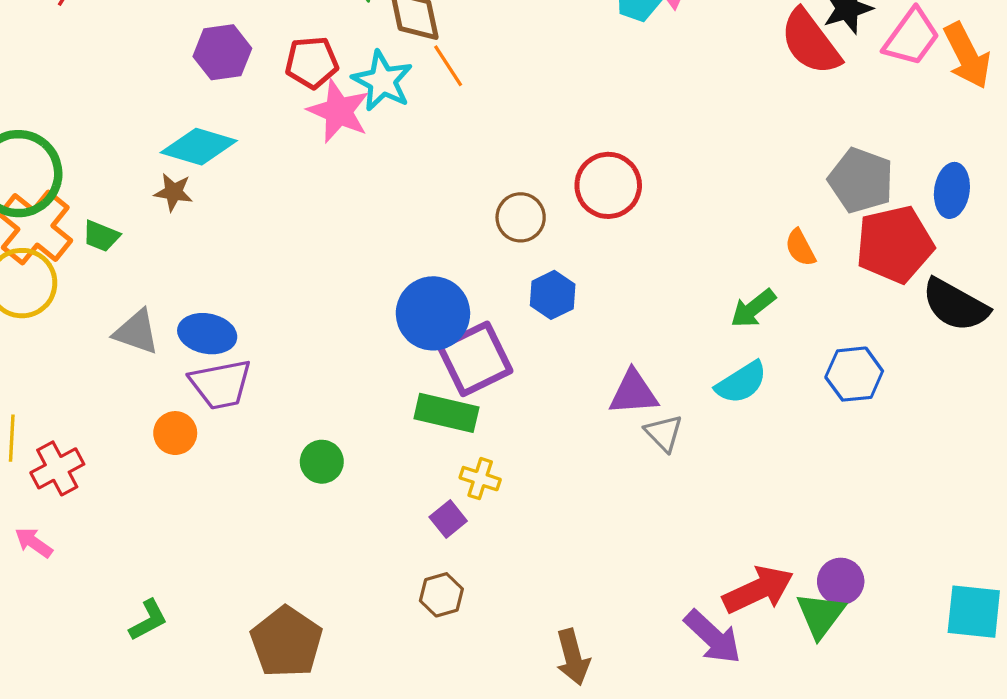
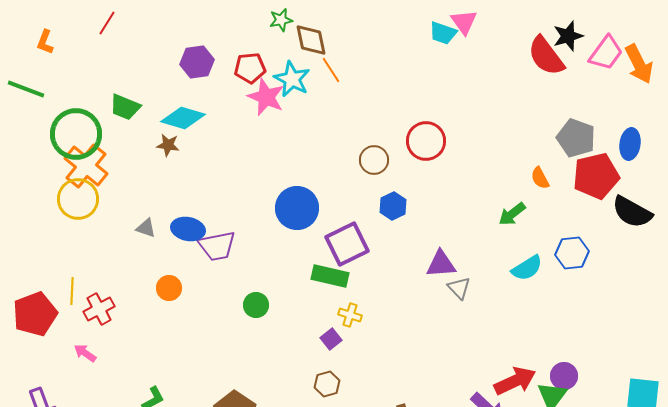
green trapezoid: (101, 236) -> (125, 107), moved, size x1.4
blue circle: (433, 313) -> (297, 208), moved
gray triangle: (136, 332) -> (146, 228), size x0.7
cyan semicircle: (741, 383) -> (527, 268), moved
purple trapezoid: (221, 384) -> (217, 246), moved

